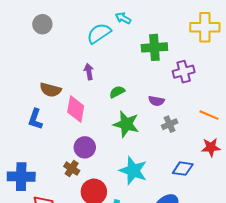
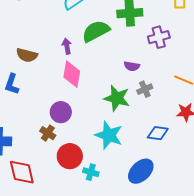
purple arrow: (89, 72) -> (67, 46), moved
green semicircle: (117, 92) -> (96, 31), moved, size x1.8
pink diamond: (76, 109) -> (72, 74), moved
green star: (126, 124) -> (117, 98), moved

